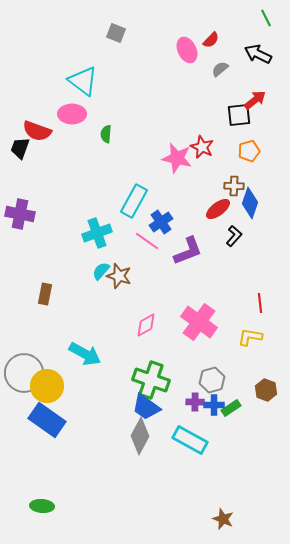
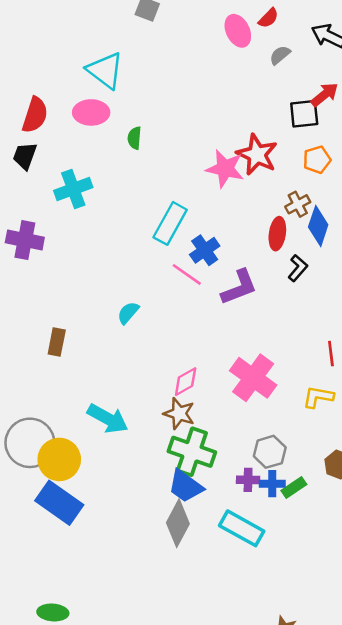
red semicircle: (37, 131) -> (35, 115), moved, turned -92
red star: (202, 147) -> (257, 155), size x1.4
brown cross: (234, 186) -> (298, 204), turned -30
red ellipse: (218, 209) -> (277, 234), turned -45
cyan cross: (97, 233) -> (73, 189), moved
brown star: (119, 276) -> (179, 414), moved

